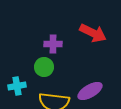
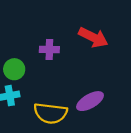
green circle: (44, 67) -> (14, 69), moved

